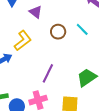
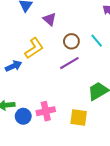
purple line: (48, 73) -> (69, 63), moved, turned 30

